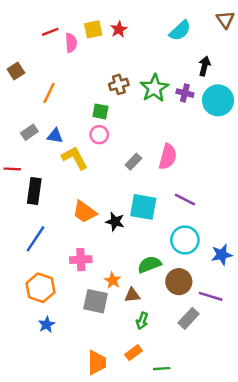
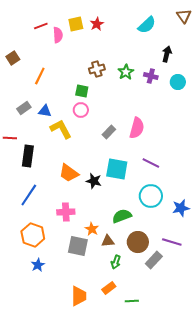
green star: (154, 88) -> (126, 72), size x0.7
cyan circle: (218, 100) -> (178, 82), size x0.6
brown circle: (179, 282) -> (138, 242), moved

